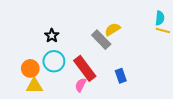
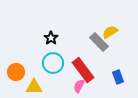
orange circle: (30, 68) -> (16, 72), moved

